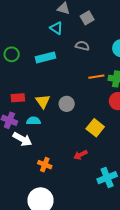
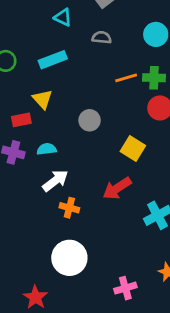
yellow triangle: (43, 101) -> (42, 99), moved
white arrow: (22, 139) -> (55, 181), moved, turned -60
red arrow: (80, 155) -> (117, 188), size x1.5

